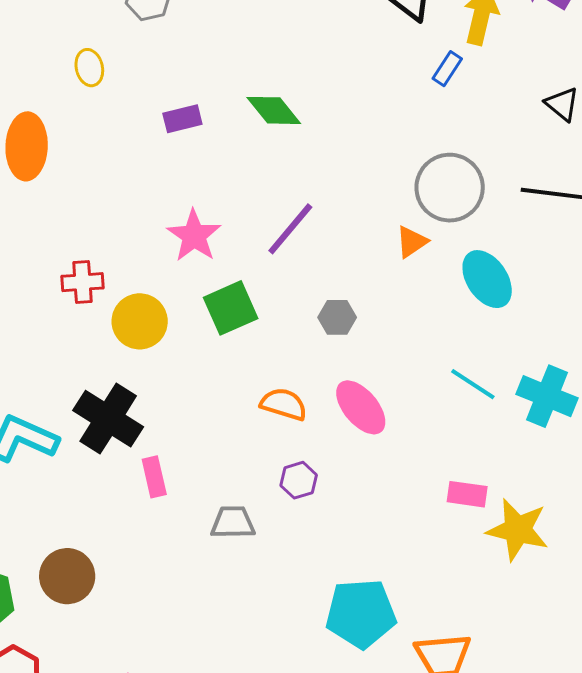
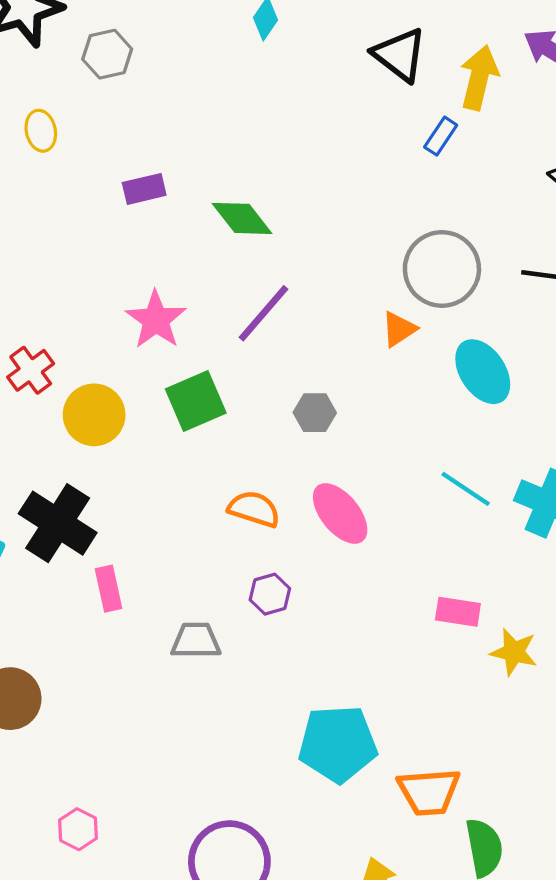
green diamond: (274, 110) -> (242, 218), moved
red cross: (82, 282) -> (31, 370), turned -33
yellow star: (518, 530) -> (514, 652), size x0.7

